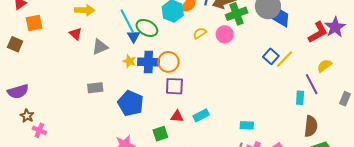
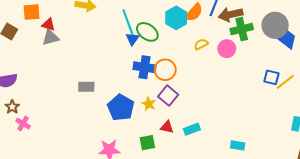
red triangle: (76, 34) -> (48, 24), moved, turned -32
gray triangle: (100, 47) -> (50, 37), moved
blue square: (271, 56) -> (271, 77), turned -35
yellow star: (129, 61) -> (149, 104), moved
purple square: (174, 86) -> (168, 96), turned 30

